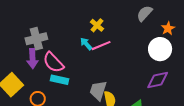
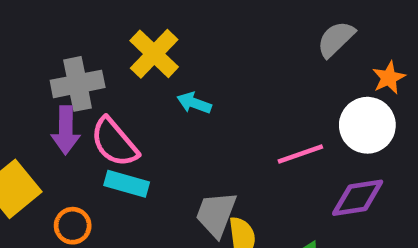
yellow cross: (97, 25) -> (154, 54), moved, size x1.5
cyan arrow: (86, 44) -> (194, 103), turned -32
pink line: (101, 46) -> (300, 154), moved

